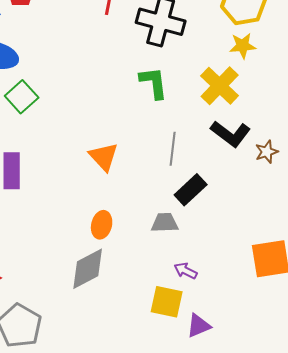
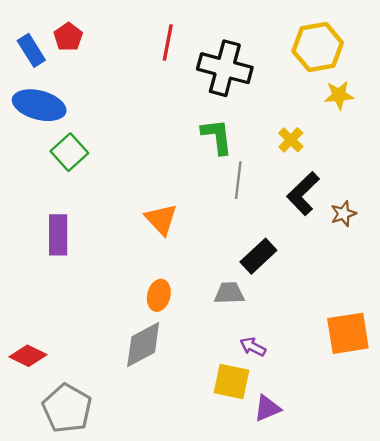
yellow star: (243, 46) -> (339, 95), moved
yellow cross: (220, 86) -> (291, 140), size x0.6
black L-shape: (231, 134) -> (303, 194), turned 99
gray line: (173, 149) -> (238, 180), moved

